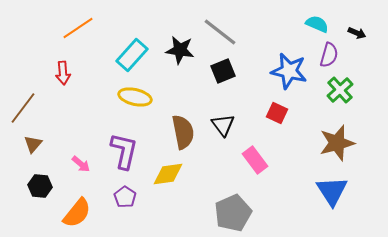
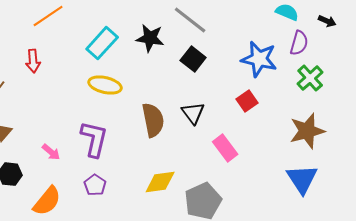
black square: (223, 71) -> (193, 59), turned -30
red square: (277, 113) -> (247, 101), turned 30
yellow diamond: (168, 174) -> (160, 182), moved

